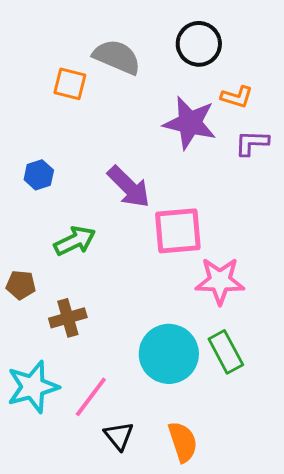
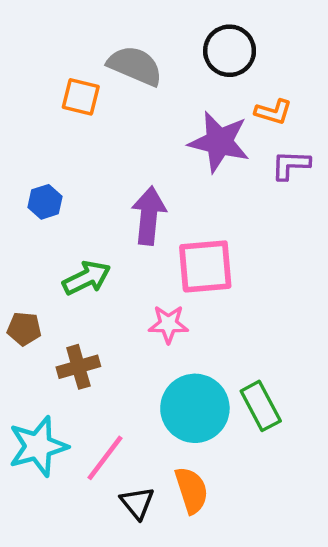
purple arrow: (129, 187) -> (149, 216), turned -129
pink star: (220, 281) -> (168, 324), moved, size x0.7
orange semicircle: (183, 442) -> (191, 490), moved

